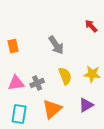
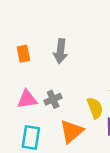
gray arrow: (56, 45) -> (60, 51), moved, turned 42
yellow semicircle: (65, 76) -> (95, 108), moved

